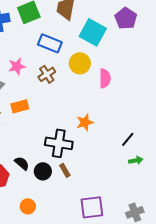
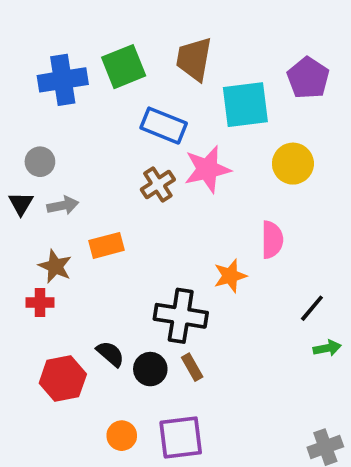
cyan square: (93, 32) -> (245, 105), turned -36
yellow circle: (80, 63) -> (293, 164), moved
pink star: (17, 66) -> (207, 169), moved, size x1.4
pink semicircle: (105, 78) -> (272, 240), moved
purple square: (92, 207) -> (181, 438), moved

